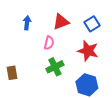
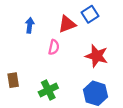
blue square: (92, 24) -> (90, 14), moved
green cross: (55, 67) -> (48, 90), moved

